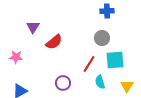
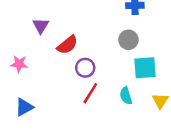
red line: (89, 64) -> (90, 93), moved
purple circle: (63, 83) -> (85, 68), moved

